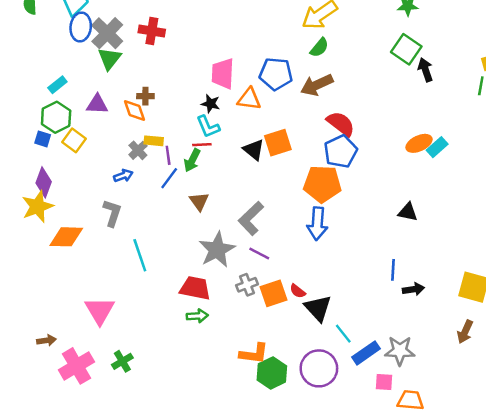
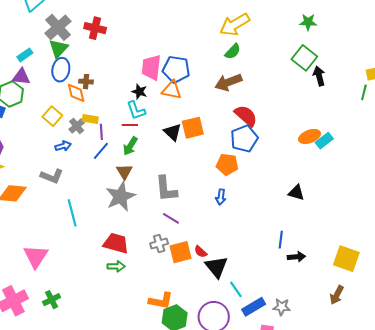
blue ellipse: (81, 27) -> (61, 70), moved
blue pentagon: (276, 74) -> (176, 69), moved
cyan rectangle: (57, 85) -> (25, 55), moved
purple triangle: (97, 104) -> (21, 77), moved
yellow square: (74, 140) -> (52, 116), moved
green arrow: (192, 160) -> (130, 146), moved
orange pentagon: (322, 184) -> (227, 164), size x0.7
gray L-shape: (112, 213) -> (52, 176), turned 90
gray L-shape: (251, 218) -> (166, 189), turned -56
blue arrow: (317, 224) -> (221, 197), size x0.6
gray star: (217, 250) -> (120, 196), moved
gray star: (400, 351) -> (282, 307), size x0.7

